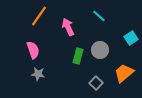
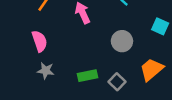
cyan square: (131, 38) -> (160, 26), turned -32
green rectangle: (78, 56) -> (88, 76), moved, turned 63

